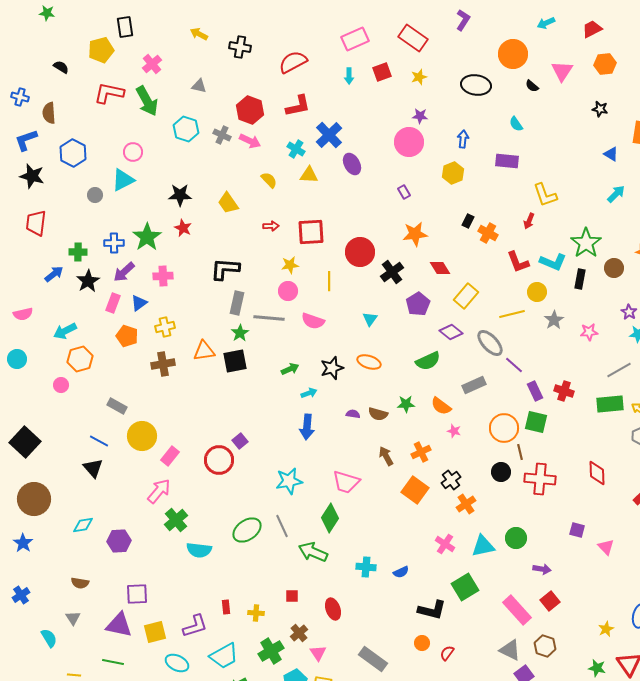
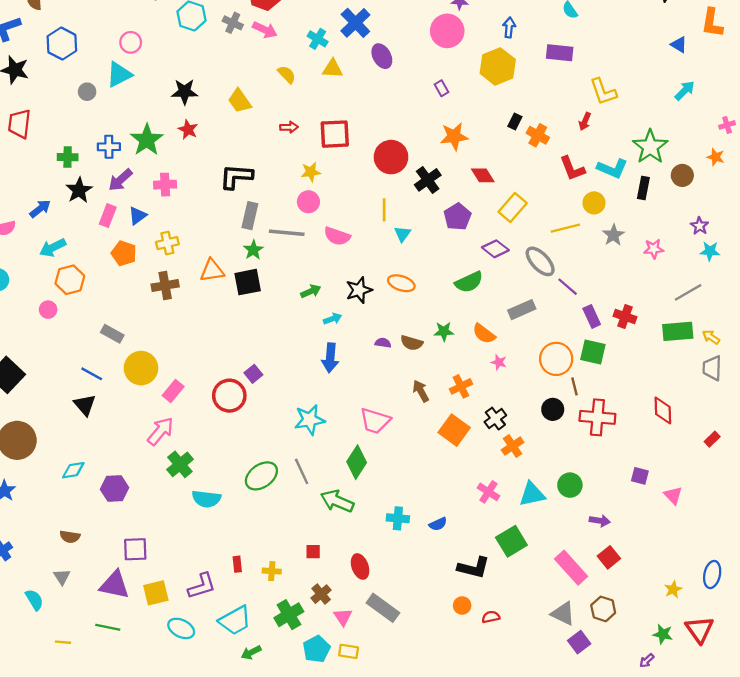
yellow hexagon: (453, 173) -> (498, 66), size x1.4
blue arrow: (54, 274) -> (40, 209), moved
yellow line: (329, 281) -> (384, 210), moved
red semicircle: (447, 653) -> (491, 617), turned 42
gray rectangle: (373, 659) -> (383, 608), moved

